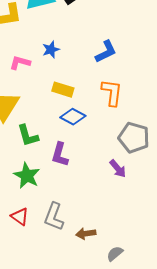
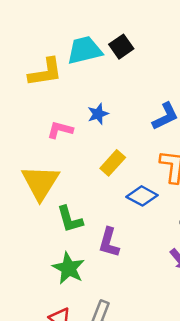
yellow rectangle: (63, 90) -> (113, 163), turned -65
blue diamond: (73, 117) -> (142, 196), moved

